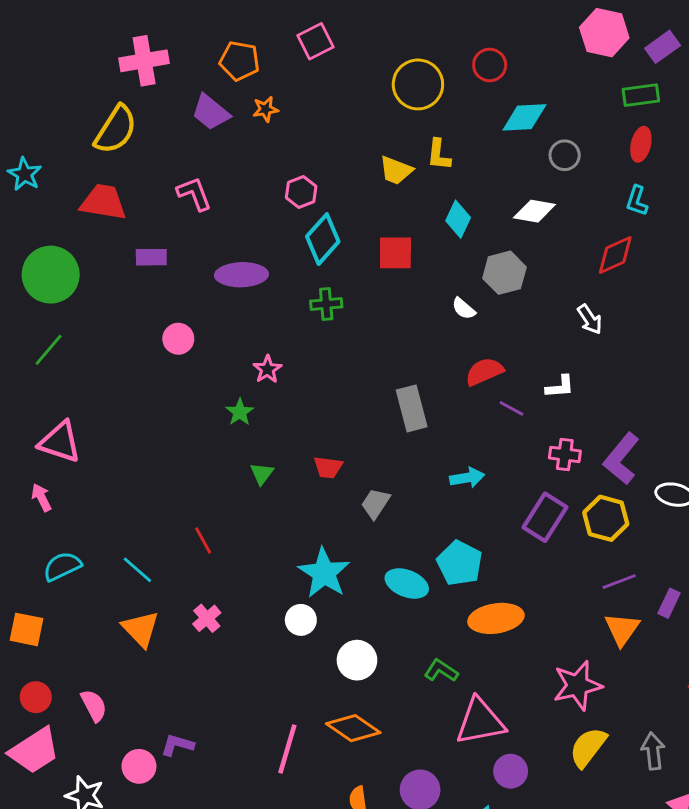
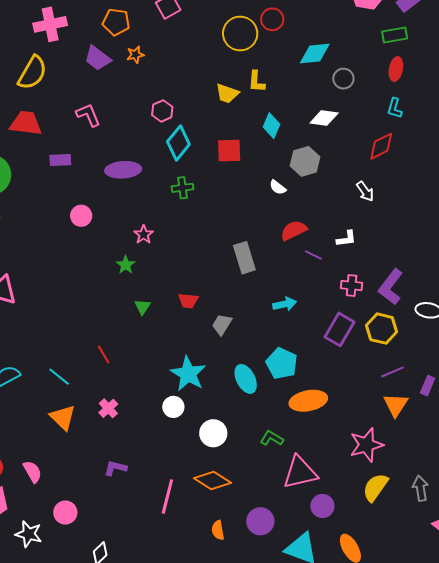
red circle: (490, 65) -> (272, 19), moved
cyan ellipse: (407, 583) -> (246, 379), turned 44
purple L-shape: (177, 745) -> (115, 468), moved

